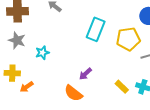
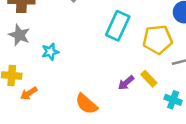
purple arrow: (85, 74) -> (126, 83), moved
yellow rectangle: (122, 87) -> (149, 79), moved

